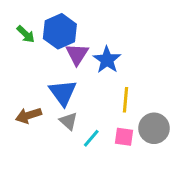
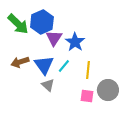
green arrow: (26, 34) -> (18, 24), size x1.6
brown arrow: (29, 115) -> (20, 62), moved
cyan line: (91, 138) -> (64, 66), moved

